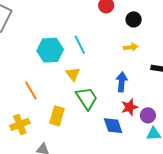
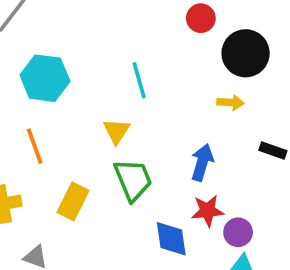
black circle: (134, 19) -> (246, 53), size x1.6
cyan hexagon: (50, 50) -> (45, 78), moved

